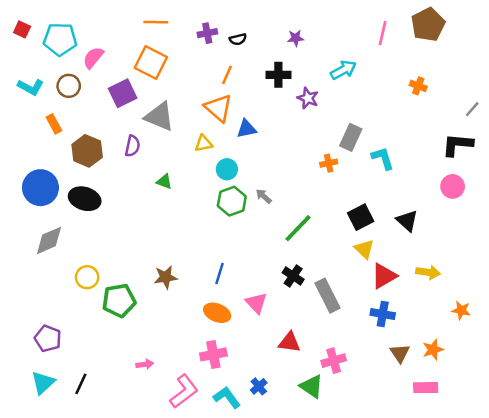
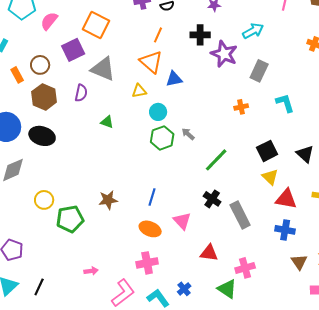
brown circle: (69, 86) -> (40, 65), moved
purple star: (308, 98) -> (224, 54), size x1.5
gray rectangle: (351, 137) -> (259, 71), moved
red triangle: (384, 276) -> (286, 199), turned 40

